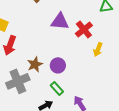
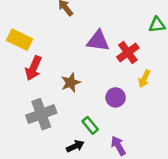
brown star: (35, 64) -> (71, 83), moved
purple circle: (58, 65) -> (116, 97), moved

